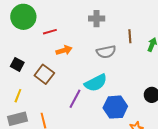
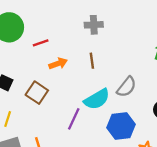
brown line: (130, 36) -> (92, 61), moved
gray semicircle: (106, 52) -> (127, 87), moved, turned -36

